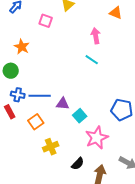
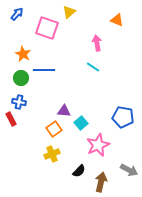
pink square: (46, 21) -> (47, 28), size x1.6
green circle: (11, 71) -> (21, 78), moved
blue line: (40, 96) -> (44, 70), moved
orange square: (36, 122) -> (54, 129), moved

